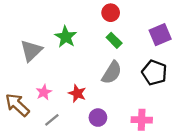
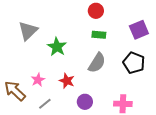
green star: (66, 37) -> (57, 47), moved
green rectangle: (114, 40) -> (99, 35), turned -40
gray triangle: (31, 51) -> (28, 31), moved

